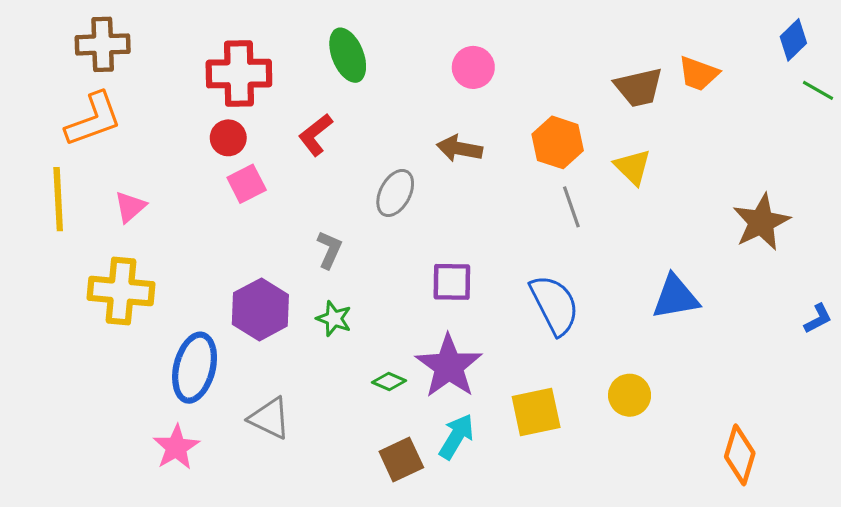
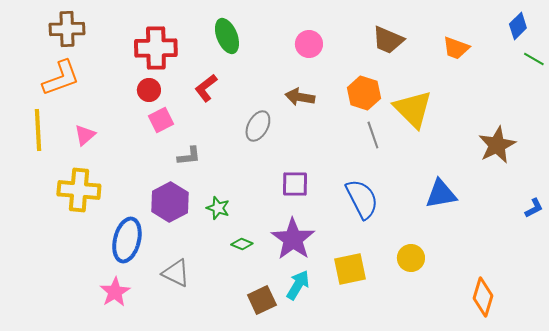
brown trapezoid: (639, 87) -> (388, 40), moved, turned 36
yellow triangle: (633, 167) -> (413, 109), size x1.6
gray L-shape: (329, 250) -> (189, 156), moved, turned 60
green diamond: (389, 381) -> (242, 244), moved

